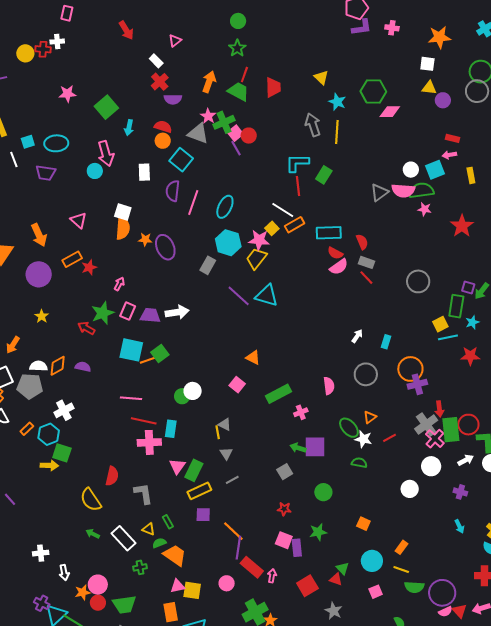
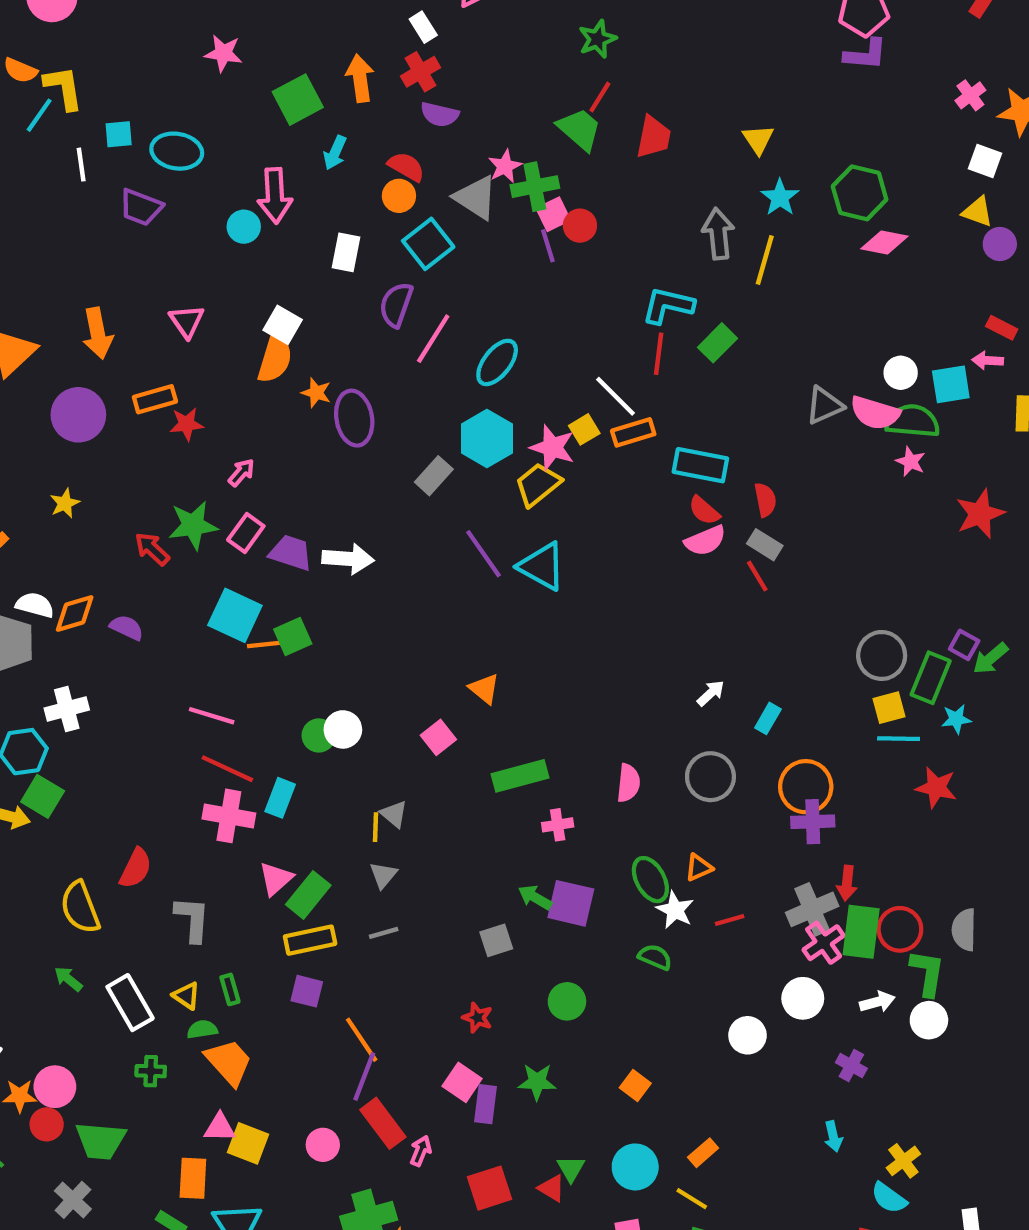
pink cross: (392, 28) -> (970, 95), moved, turned 32
orange arrow: (209, 82) -> (360, 78), moved, turned -40
gray circle: (418, 281) -> (882, 655), moved

